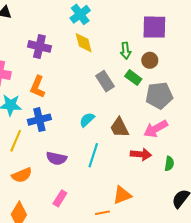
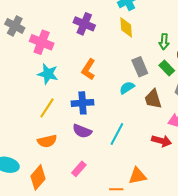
orange L-shape: (38, 87) -> (88, 69), moved
blue cross: (39, 120) -> (83, 103), moved
cyan semicircle: (87, 120) -> (127, 88), moved
brown trapezoid: (120, 128) -> (153, 99), moved

